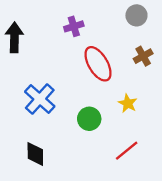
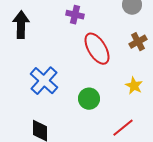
purple cross: (74, 26) -> (75, 15), turned 30
yellow star: (128, 103) -> (134, 86), moved

